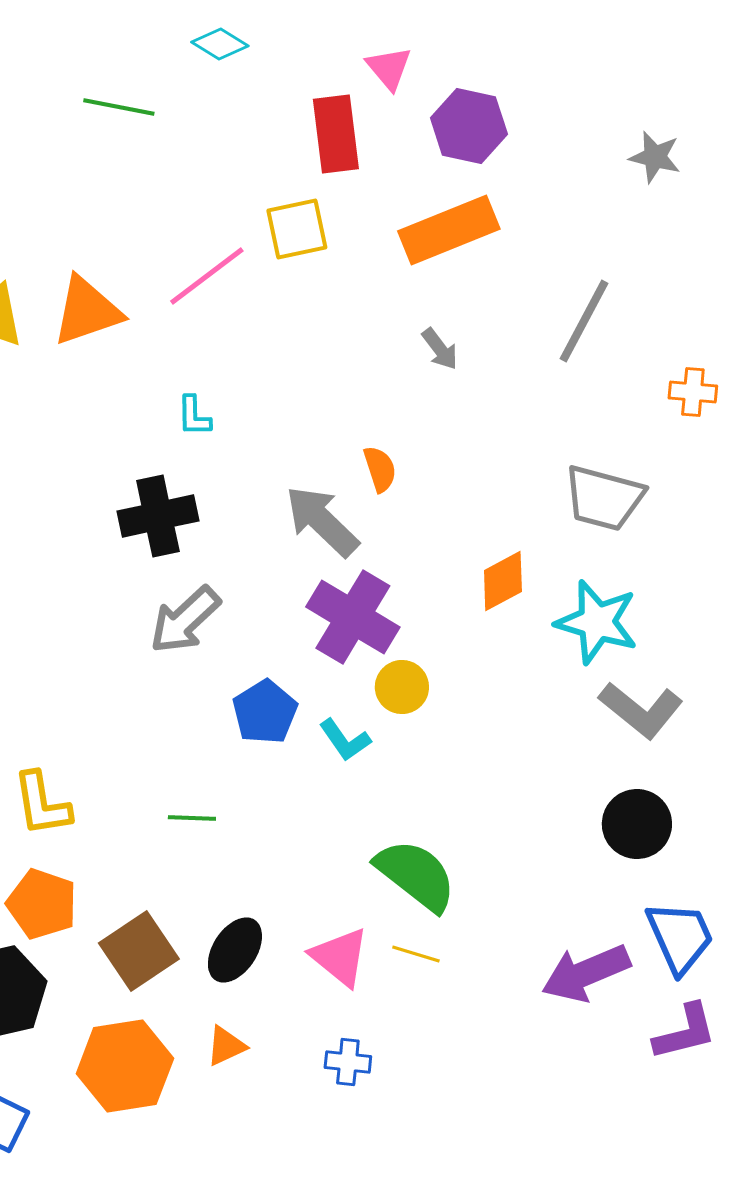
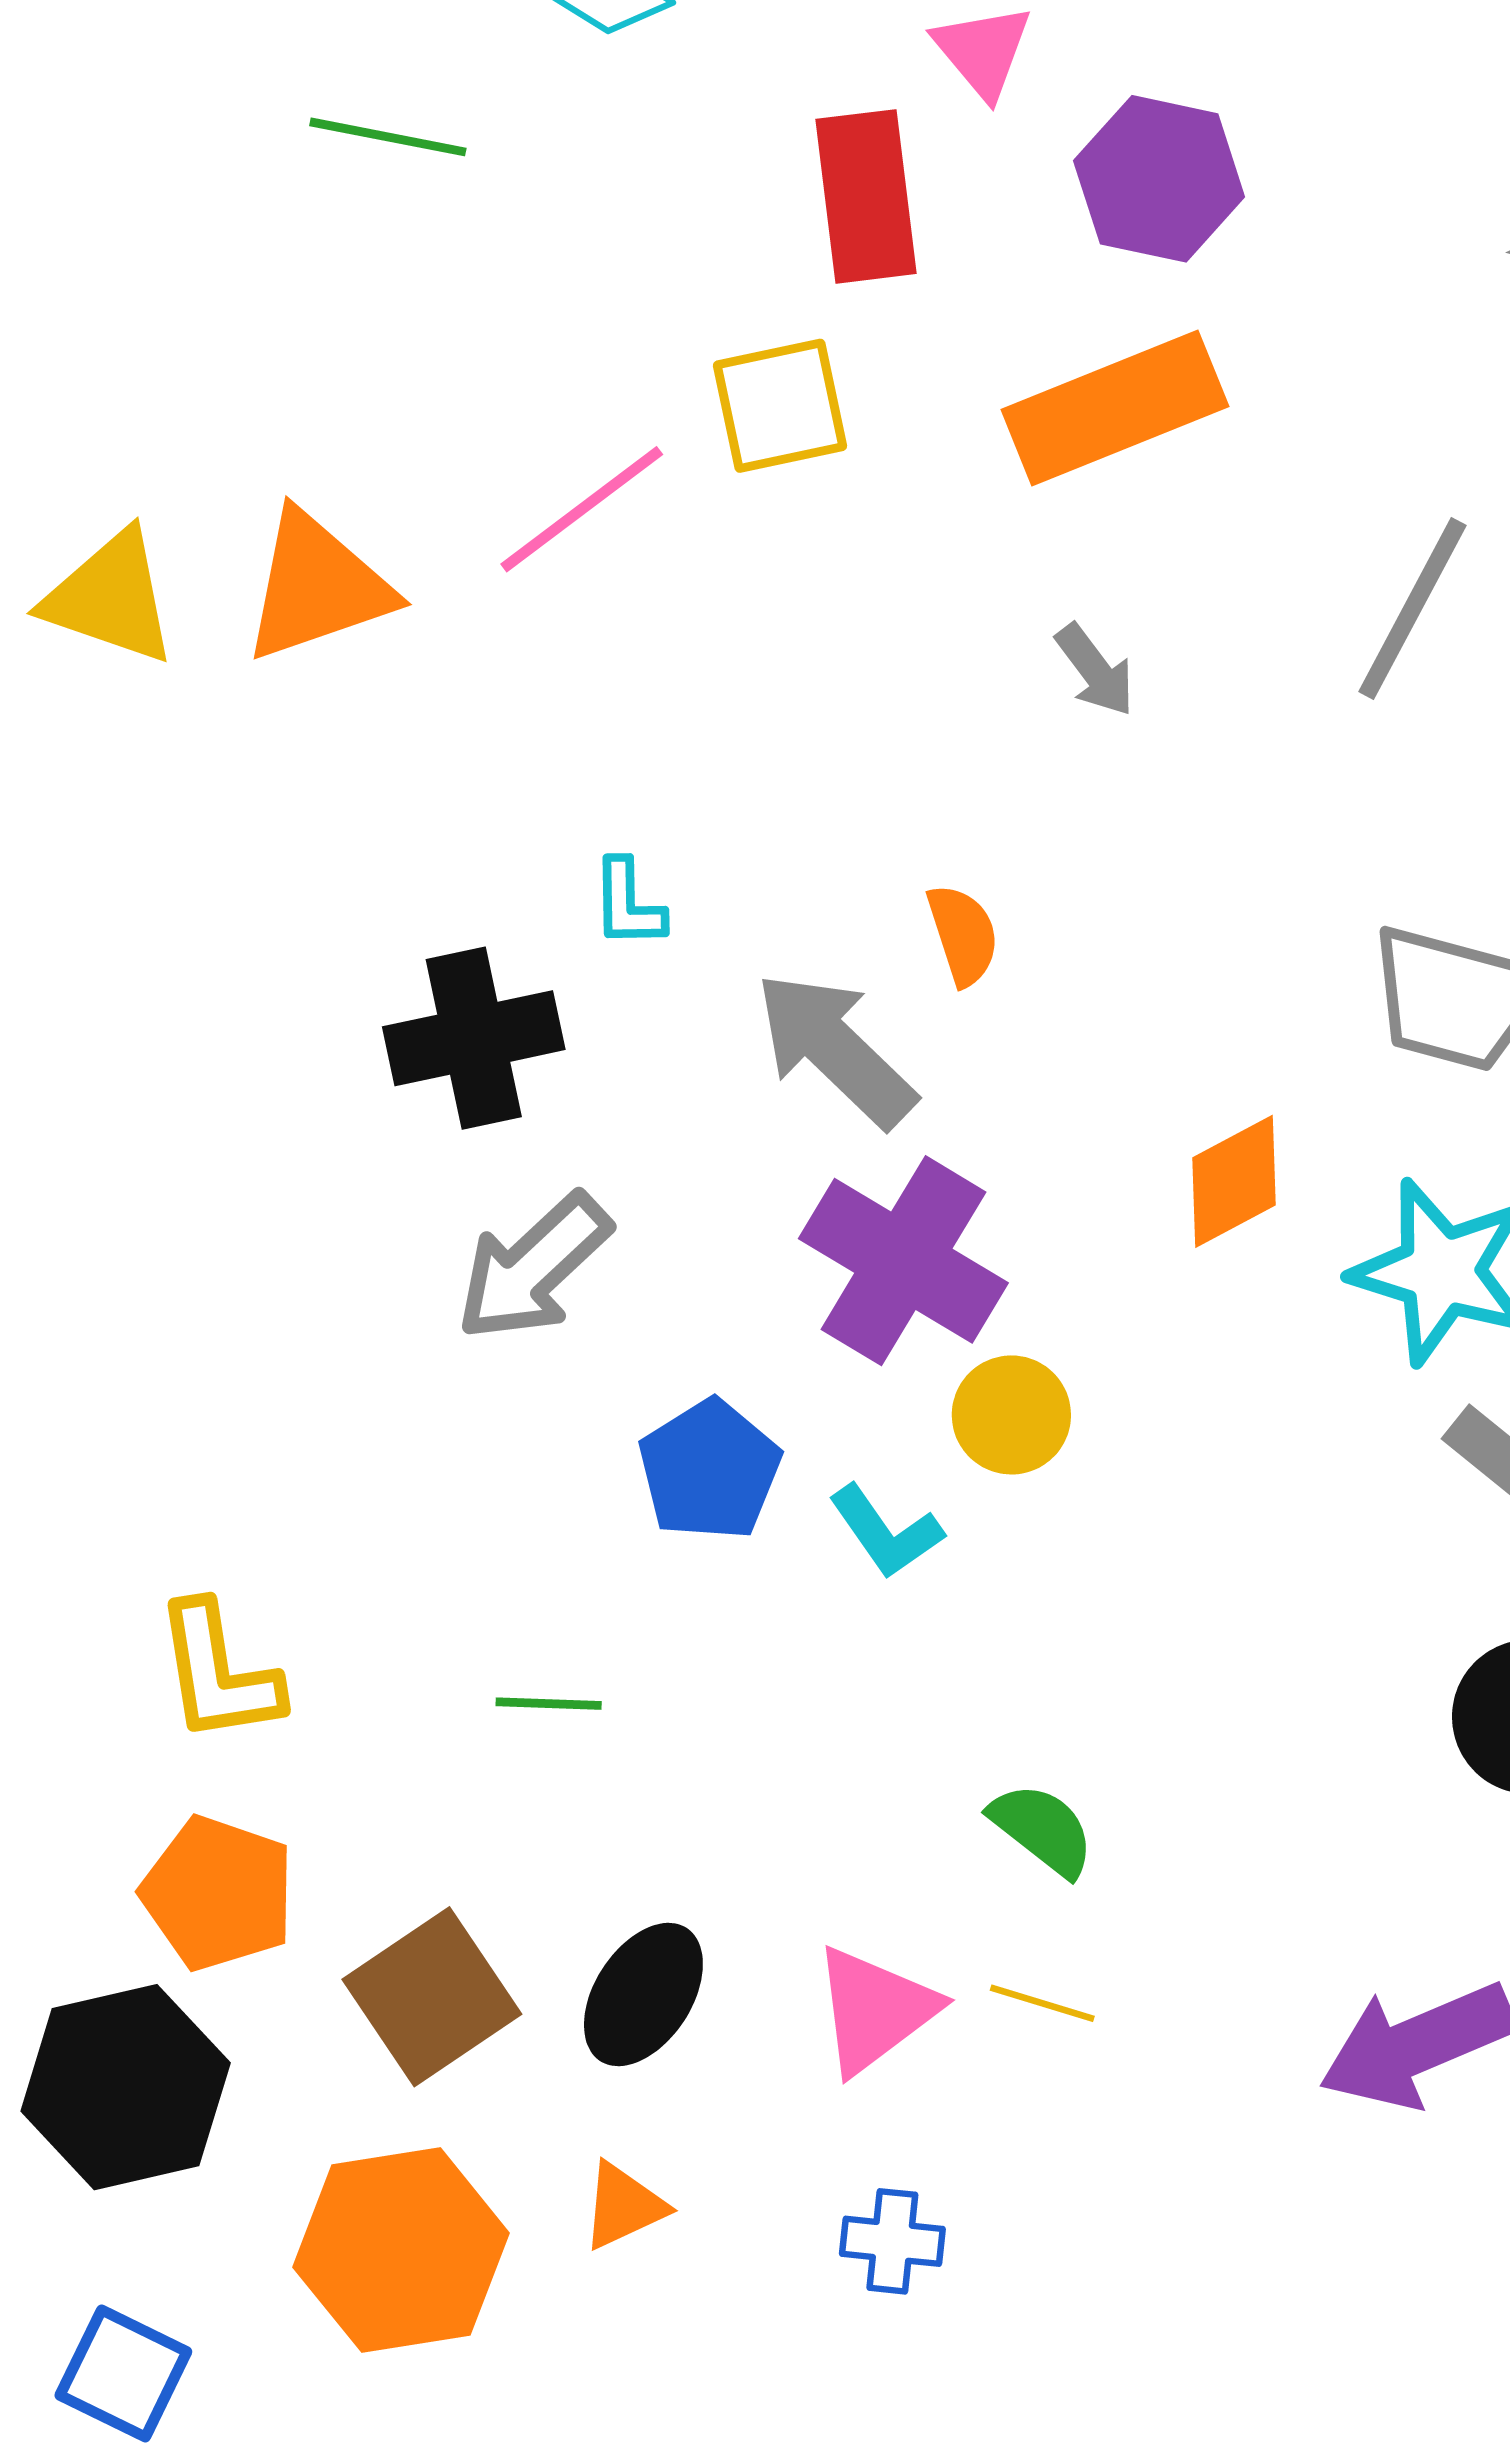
cyan L-shape: (194, 416) -> (628, 904), moved
green semicircle: (416, 875) -> (1042, 1829), size x0.6
pink triangle: (340, 957) -> (875, 2010), turned 44

